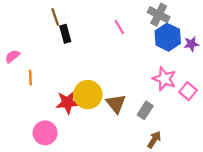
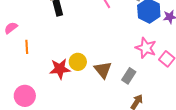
yellow circle: (88, 95) -> (78, 62), size x0.7
pink circle: (45, 133) -> (25, 96), moved

